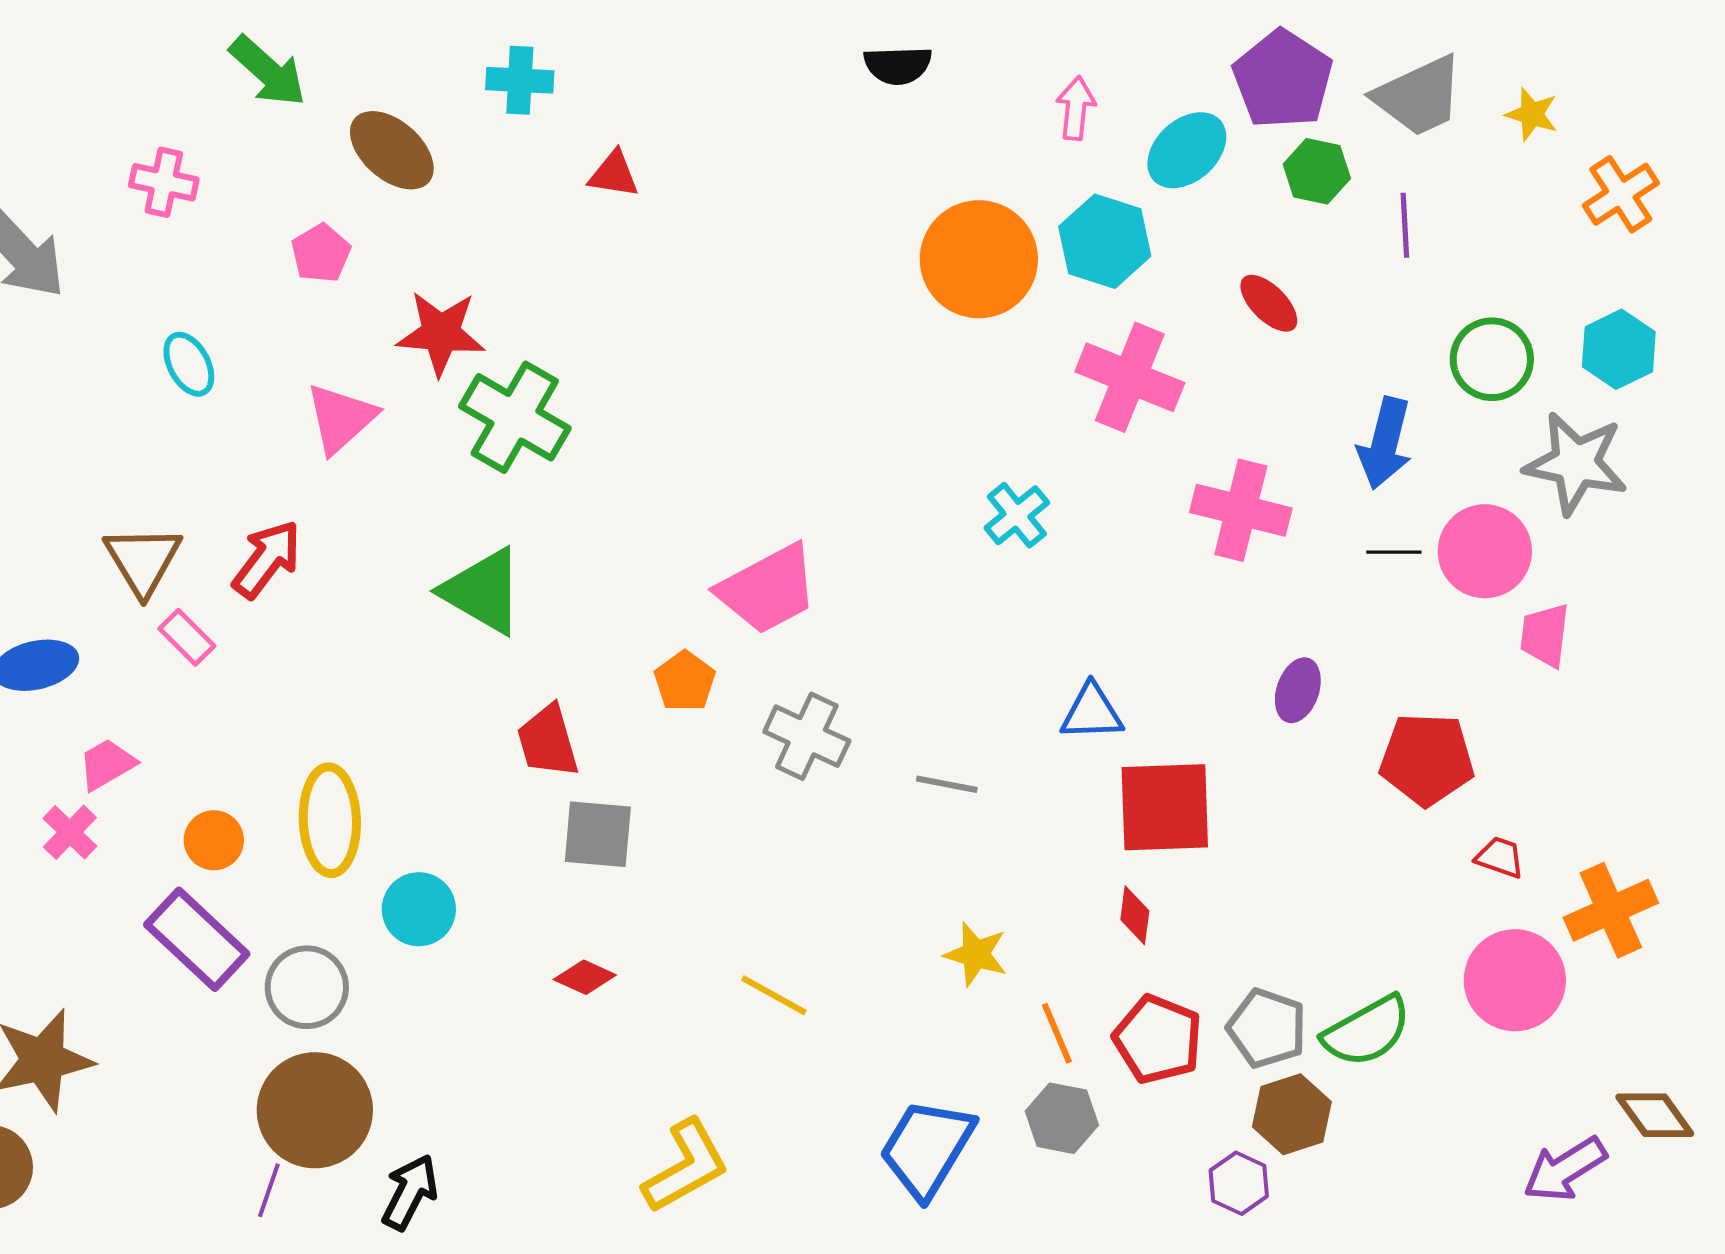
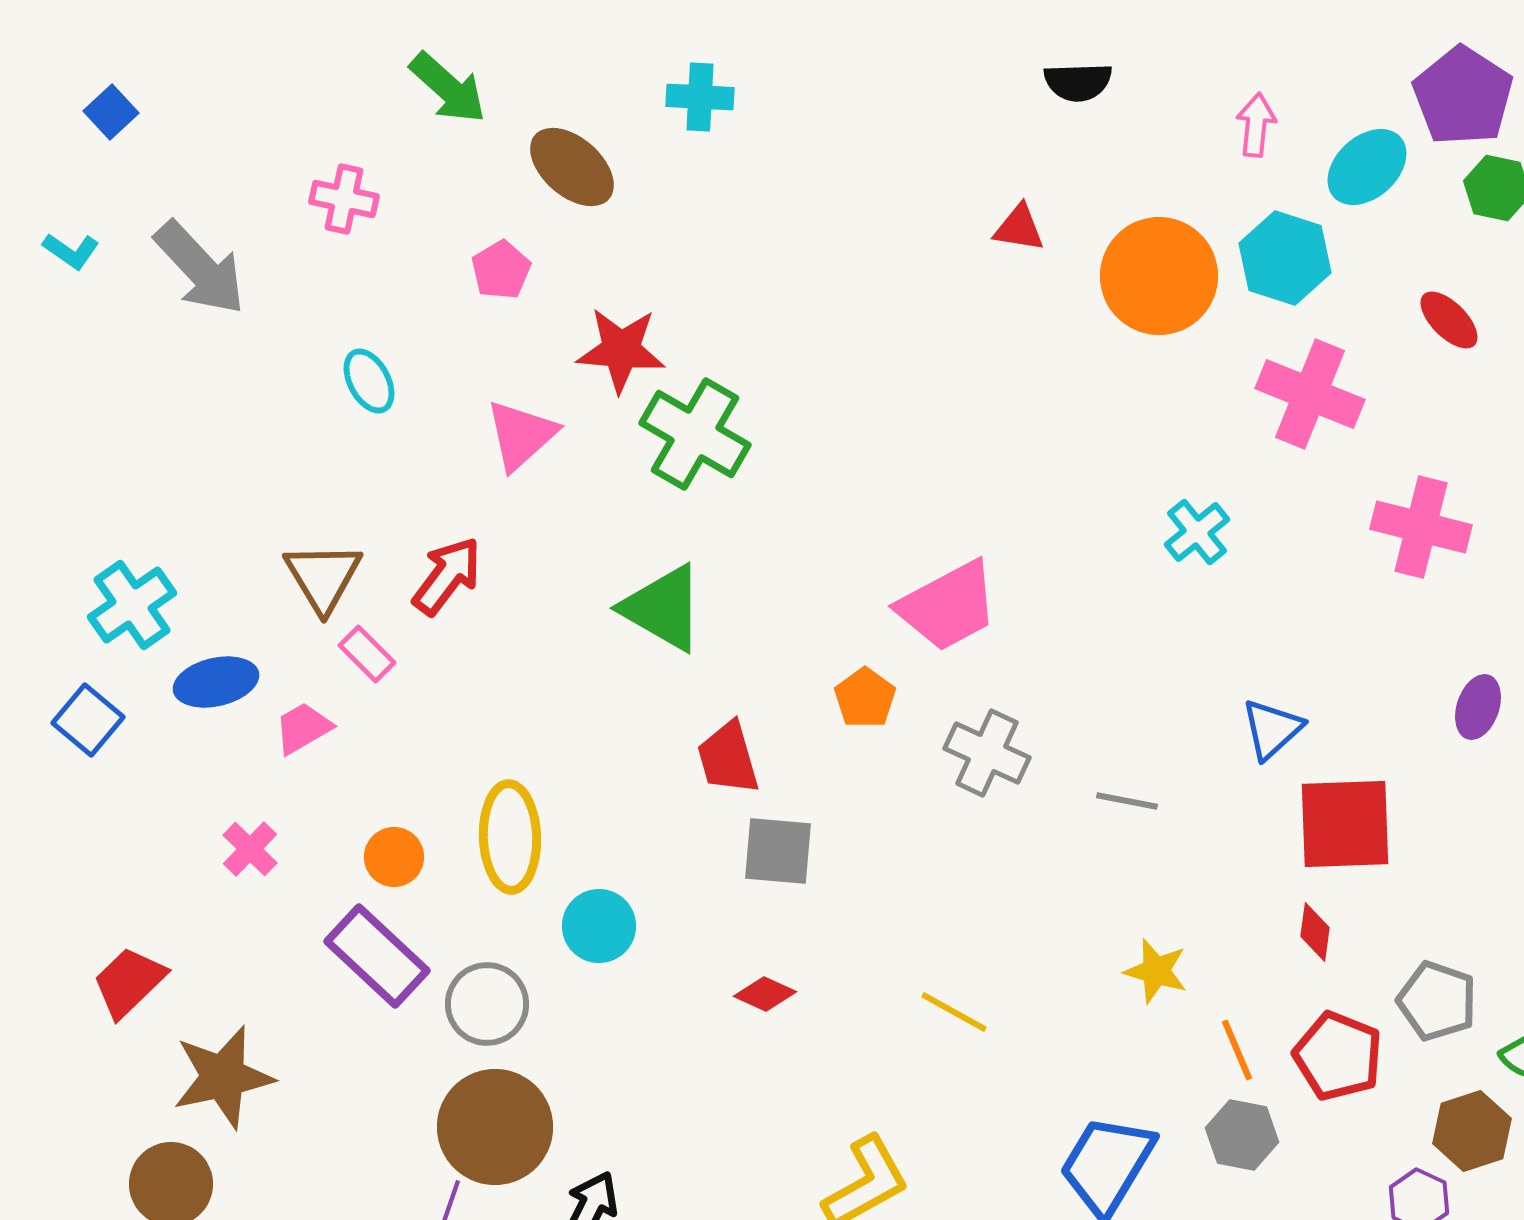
red triangle: (614, 174) -> (1019, 228), moved
blue triangle: (1092, 712) -> (1272, 729), turned -40
pink trapezoid: (107, 764) -> (303, 728), moved
gray pentagon: (1267, 1028) -> (1437, 1001), moved

